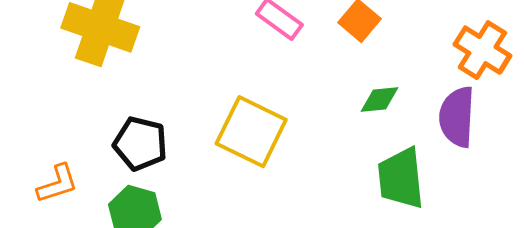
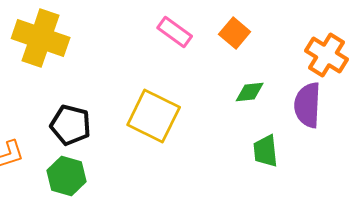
green trapezoid: (401, 178) -> (266, 151), size x0.7

